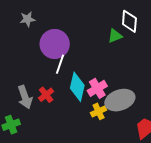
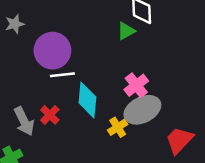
white line: (60, 64) -> (62, 75), turned 72
pink cross: (97, 88) -> (136, 85), moved

